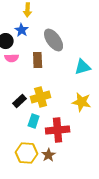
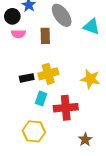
cyan triangle: (83, 67) -> (91, 27), moved, turned 36
black rectangle: (20, 101) -> (27, 78), turned 32
brown star: (49, 155) -> (85, 140), moved

